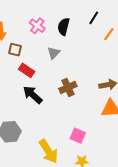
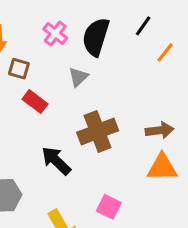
black semicircle: (64, 27) -> (96, 37), size x1.4
brown cross: (68, 87) -> (98, 131), size x1.4
black arrow: (33, 95) -> (56, 161), moved

